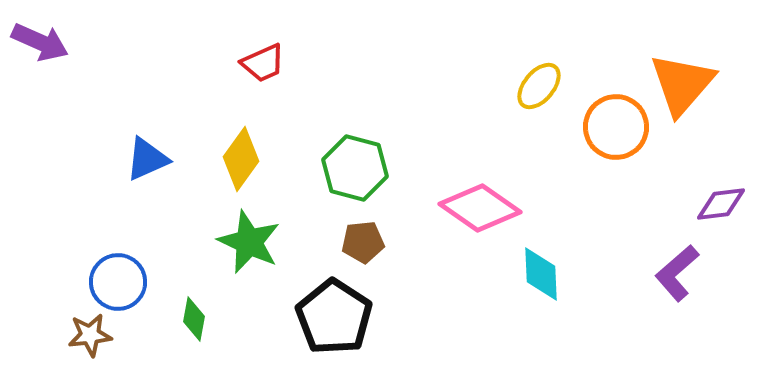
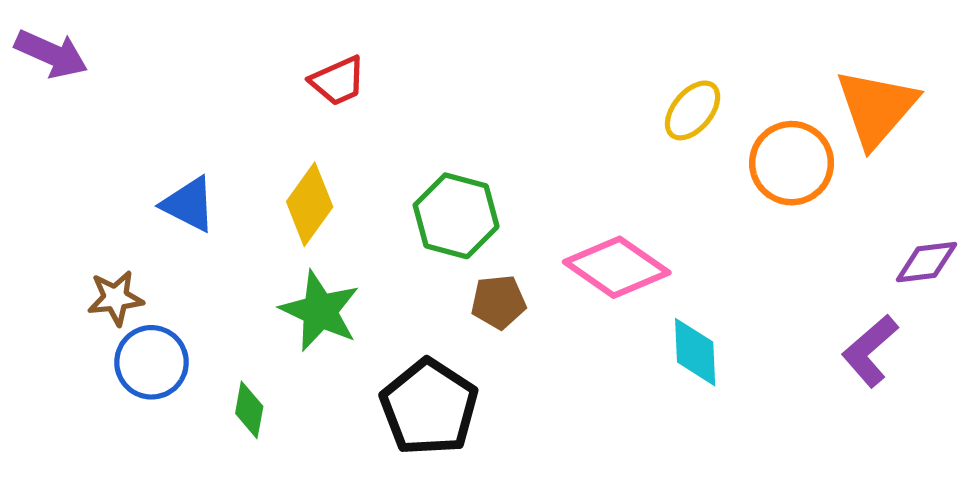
blue triangle: (147, 159) -> (189, 204), turned 51
brown pentagon: (363, 242) -> (498, 302), moved
brown star: (90, 335) -> (116, 298), moved

